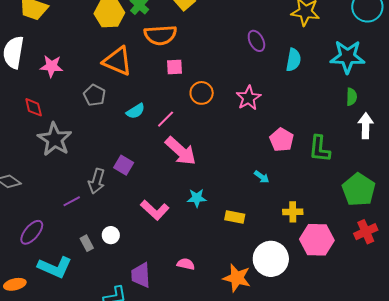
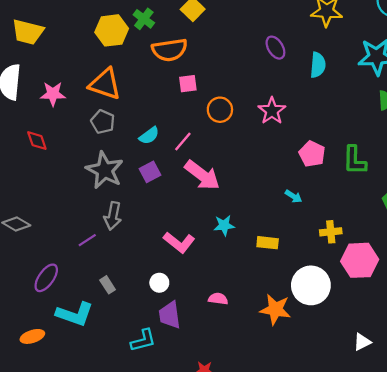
orange triangle: (117, 61) -> (105, 84), moved
gray star: (55, 139) -> (105, 170), moved
purple square: (124, 165) -> (150, 172), moved, turned 36
white circle: (111, 235) -> (159, 283), moved

